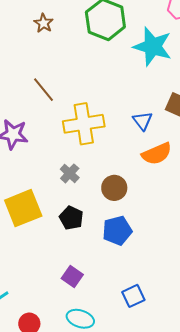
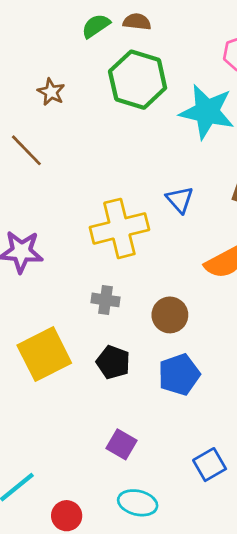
brown line: (44, 90) -> (26, 150), moved
blue triangle: (143, 121) -> (180, 200), moved
gray cross: (70, 173) -> (106, 300), turned -30

